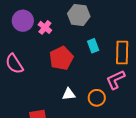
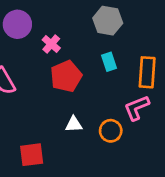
gray hexagon: (79, 15) -> (108, 21), moved
pink cross: (45, 27) -> (51, 44), moved

